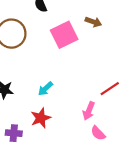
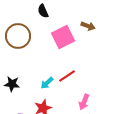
red line: (110, 89) -> (67, 76), moved

